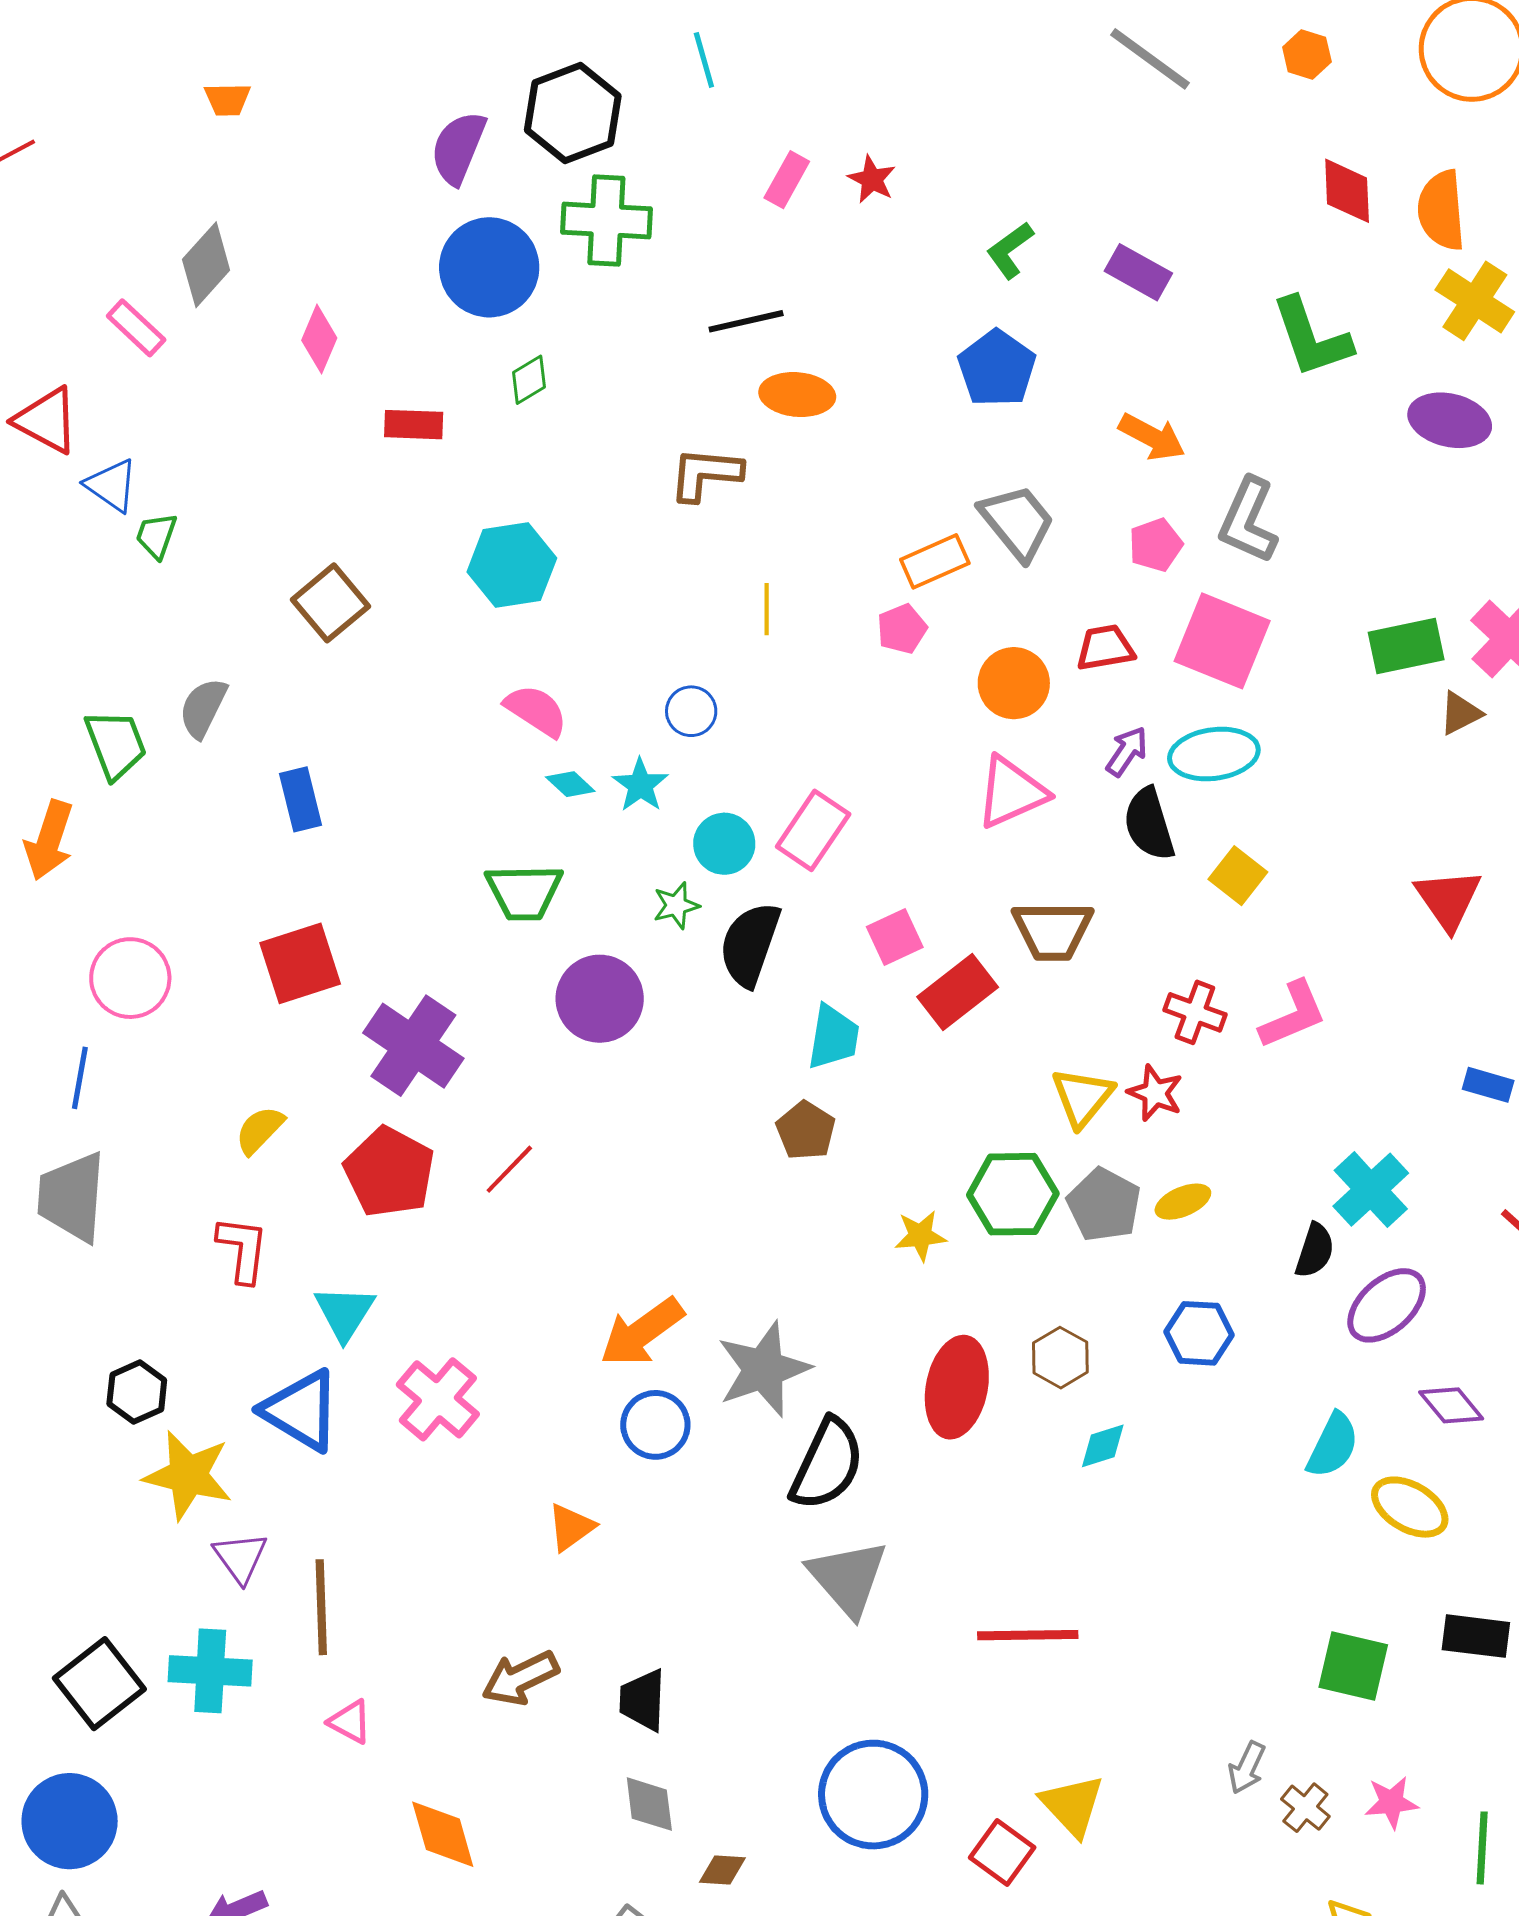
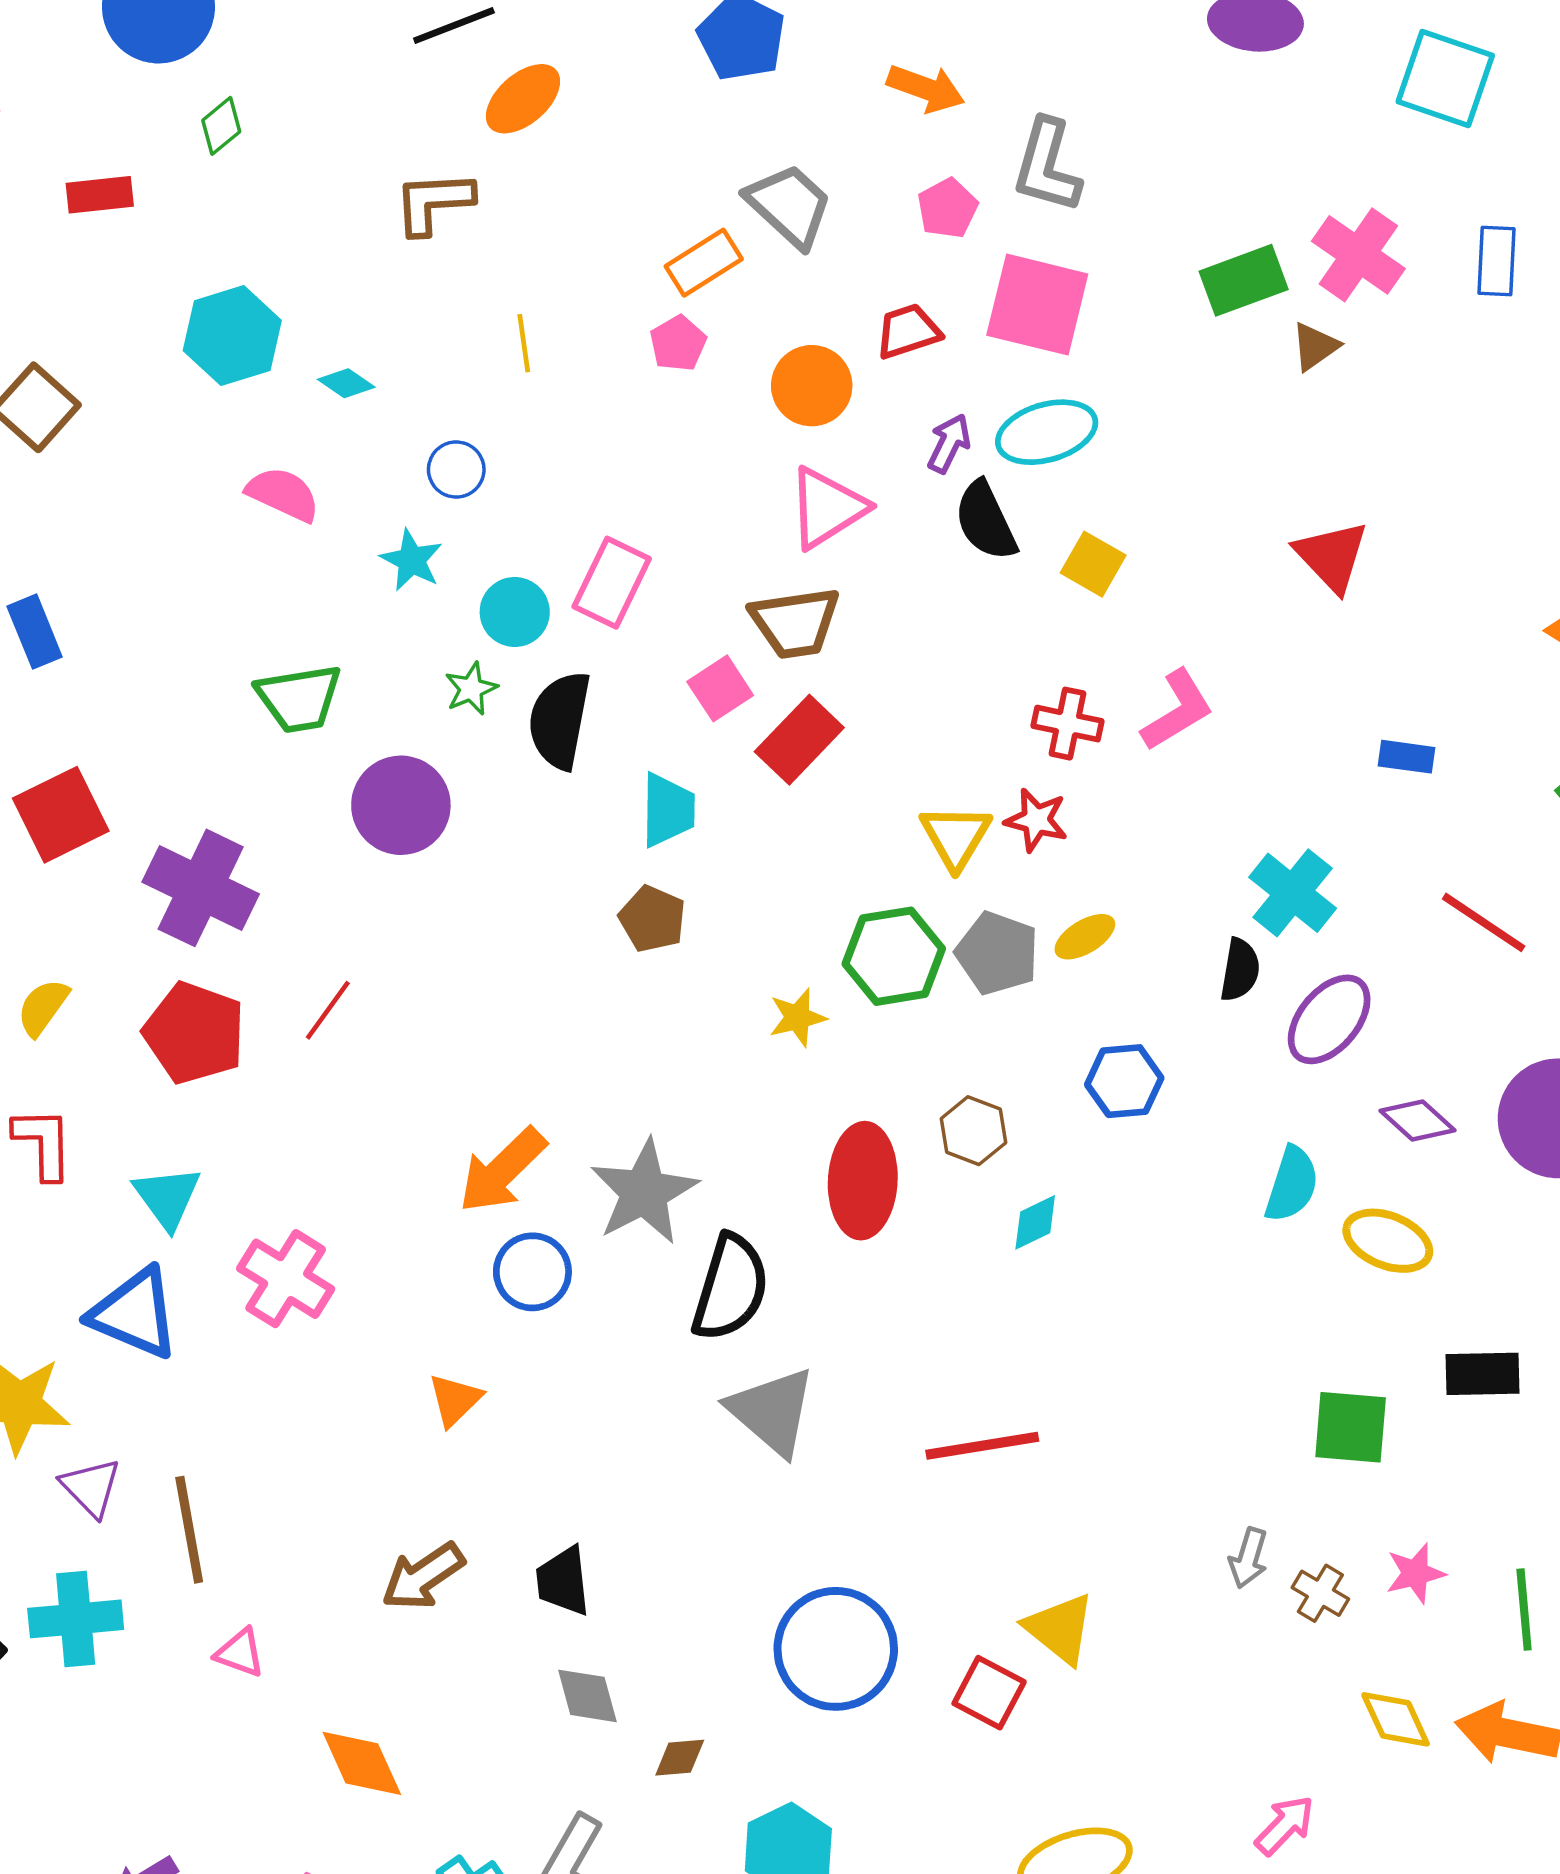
orange ellipse: (797, 395) -> (523, 99), turned -38
cyan diamond: (570, 784) -> (346, 383), moved
brown trapezoid: (1053, 931) -> (795, 623), moved

